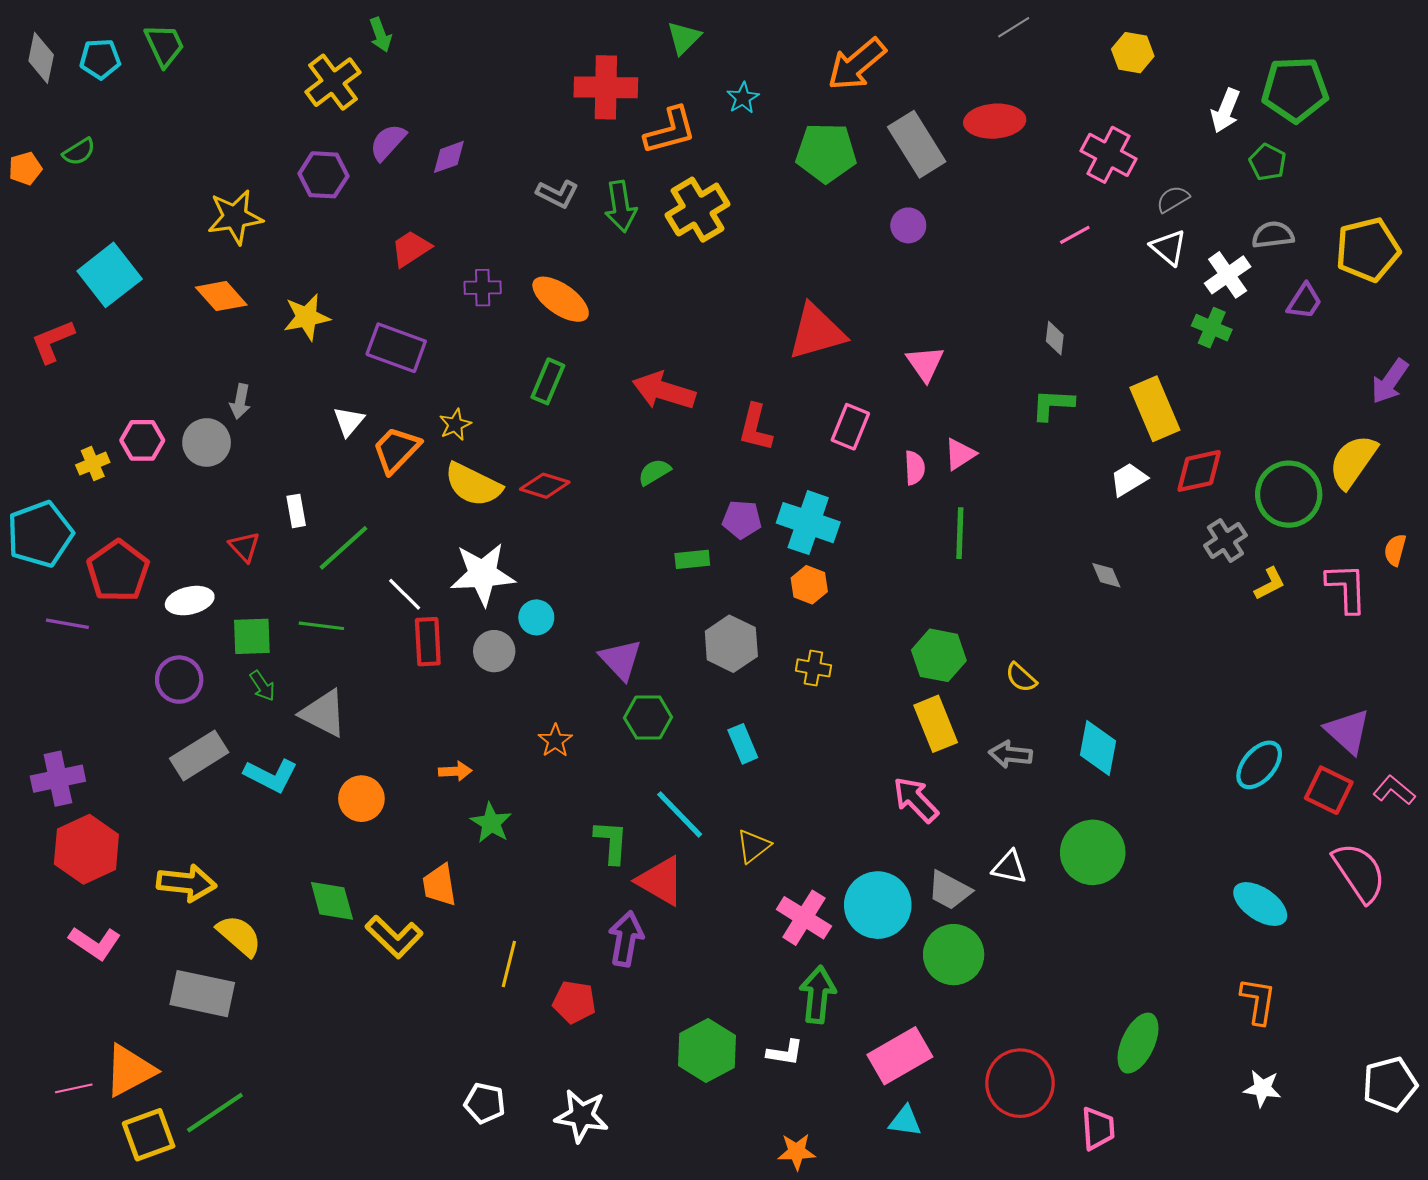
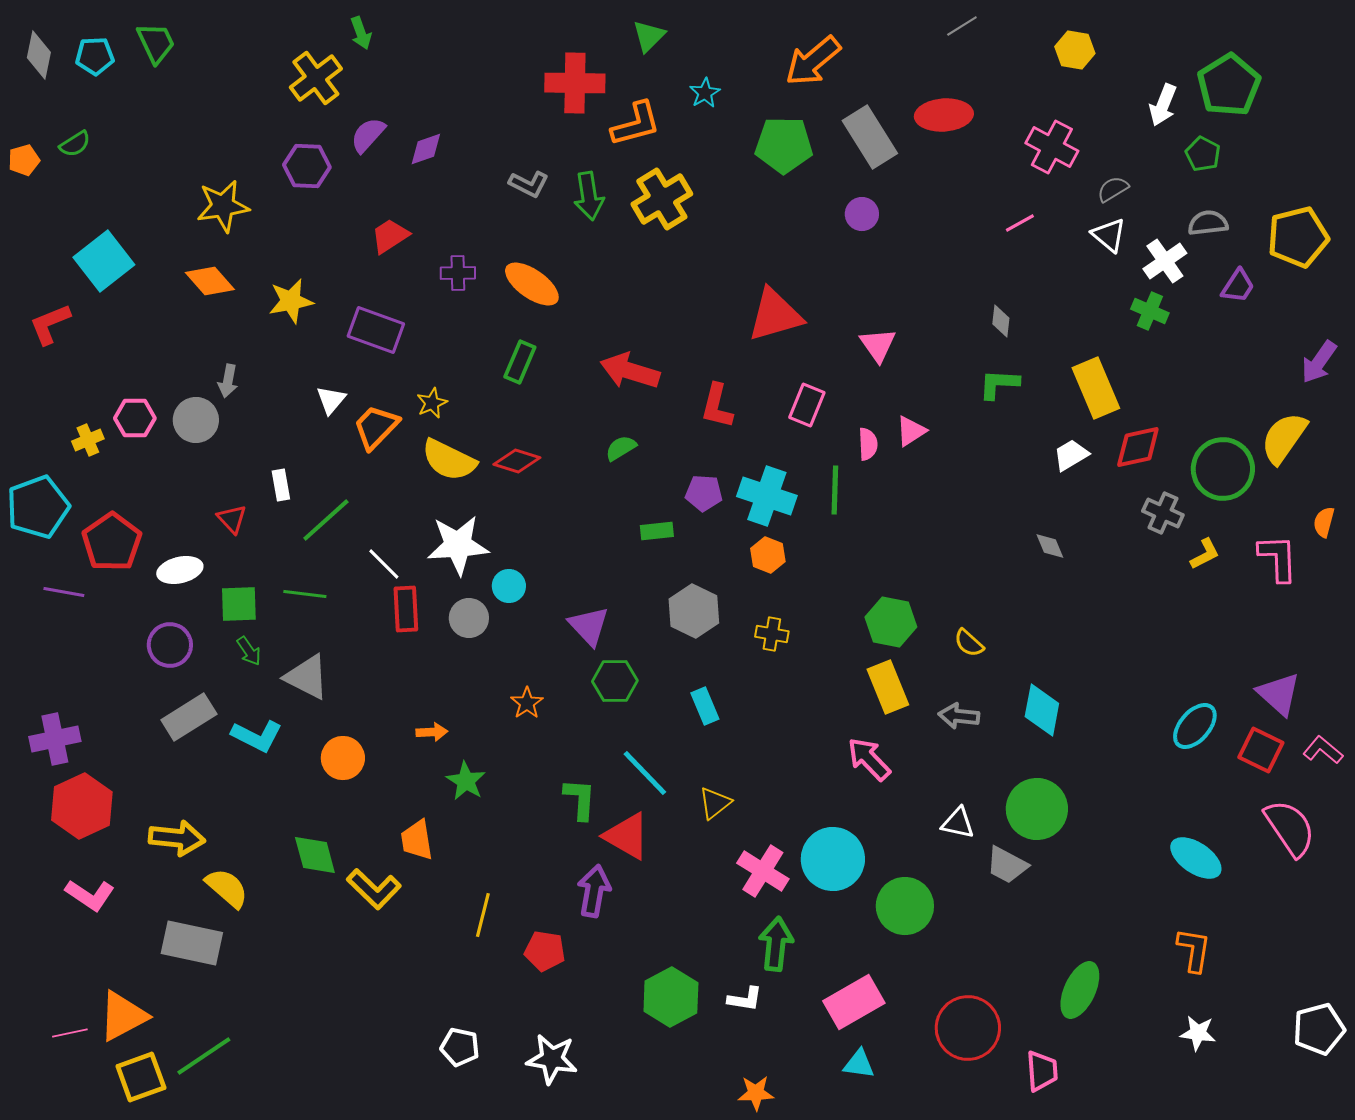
green pentagon: (1295, 89) -> (1229, 85), turned -30
green line: (960, 533) -> (835, 490), moved
gray cross: (1225, 540) -> (1163, 513), turned -33
gray trapezoid: (949, 890) -> (1007, 865), moved

